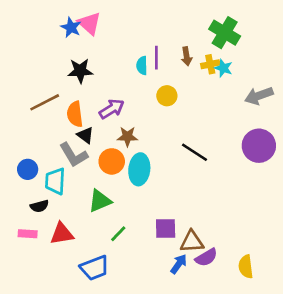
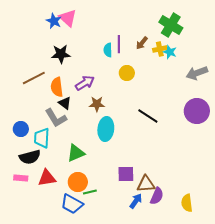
brown arrow: (187, 56) -> (142, 43), turned 48
orange circle: (112, 161) -> (78, 182), moved
black semicircle: (39, 206) -> (30, 157), size x1.5
green line: (118, 234) -> (90, 192), moved, turned 32
purple semicircle: (206, 257) -> (157, 196), turned -36
blue trapezoid: (95, 268) -> (72, 204), turned 50

